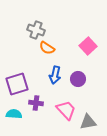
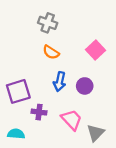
gray cross: (36, 30) -> (48, 23), moved
cyan semicircle: (14, 114) -> (16, 134), moved
gray triangle: (88, 122) -> (96, 133), turned -36

